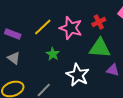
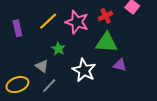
purple rectangle: (13, 34) -> (17, 28), turned 56
gray triangle: (14, 58) -> (42, 66), moved

